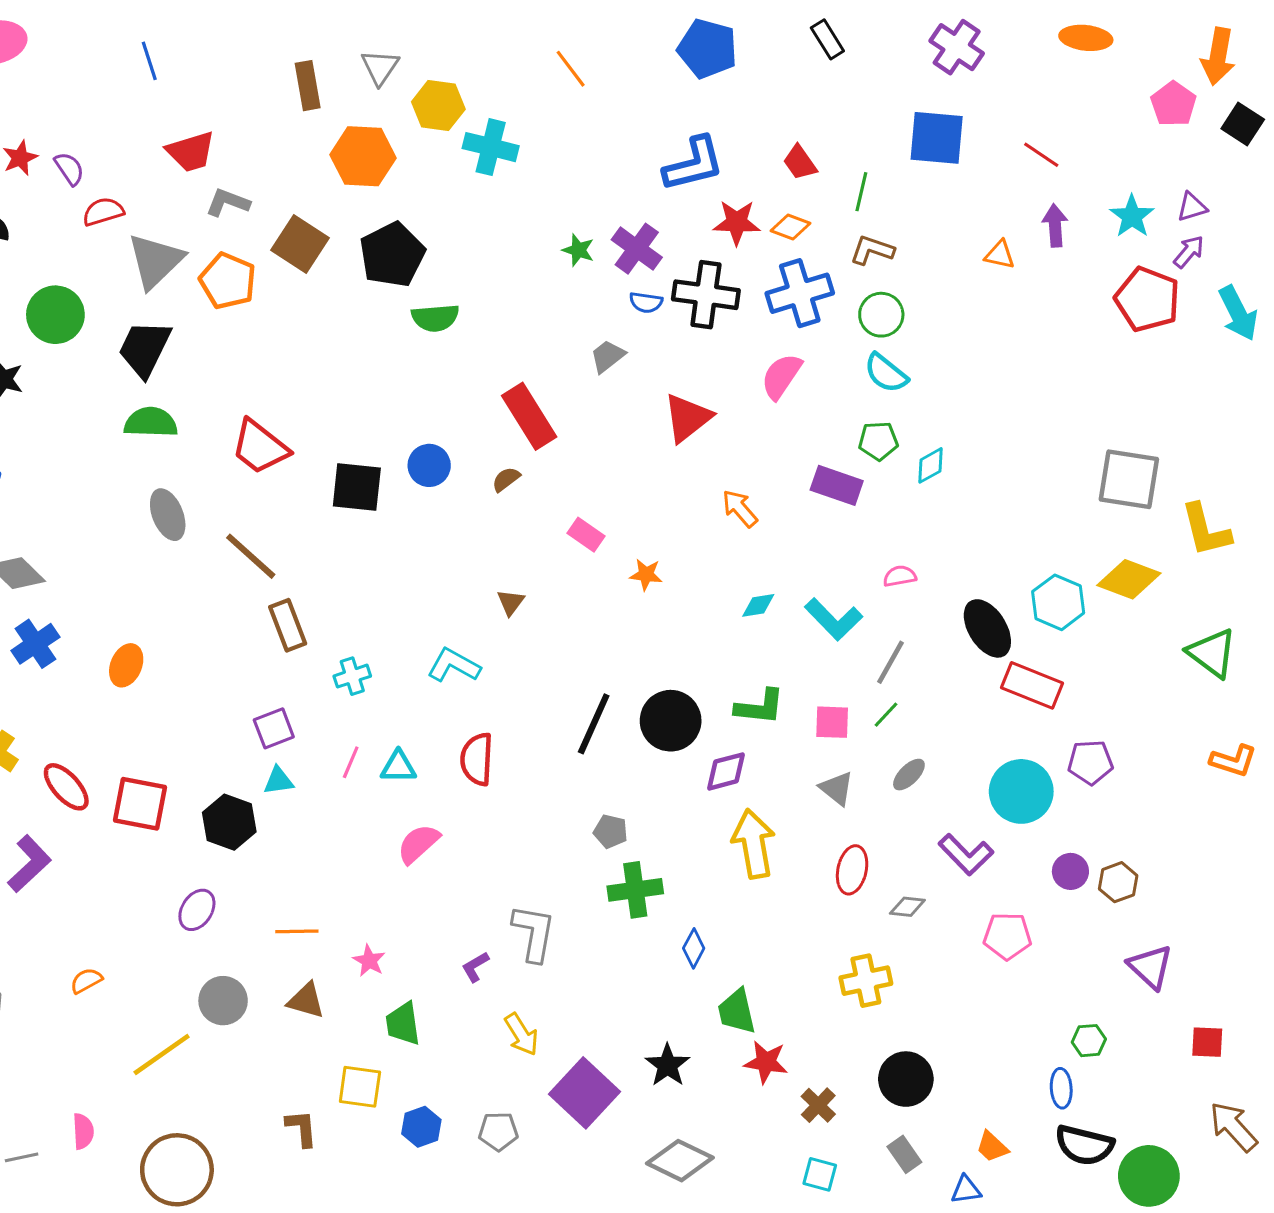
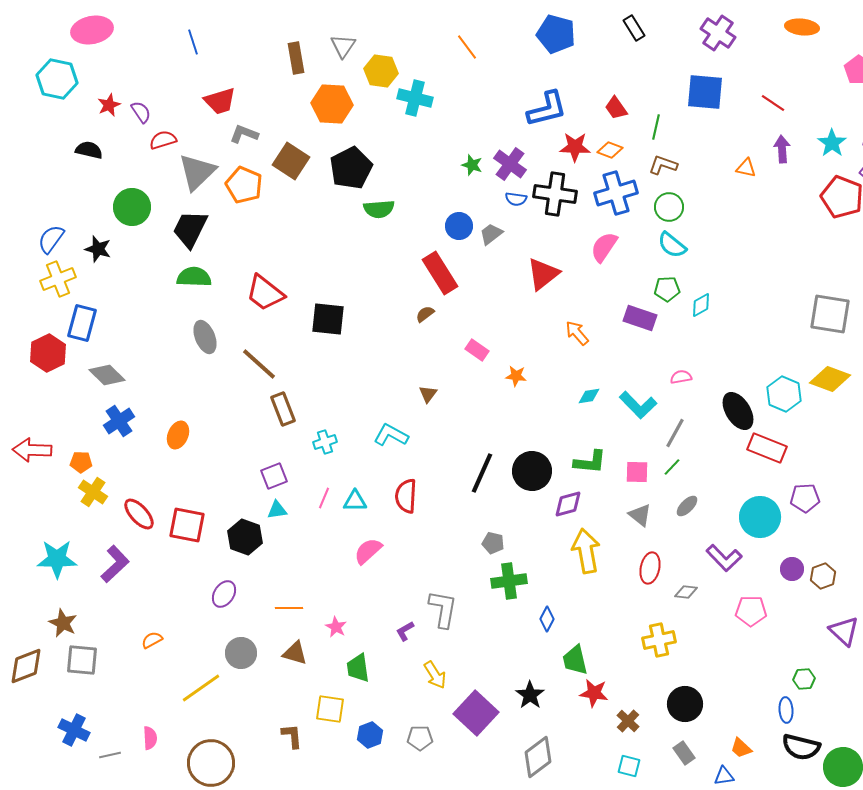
blue circle: (429, 465) -> (459, 226), moved
gray diamond: (680, 1161) -> (538, 757), turned -63

